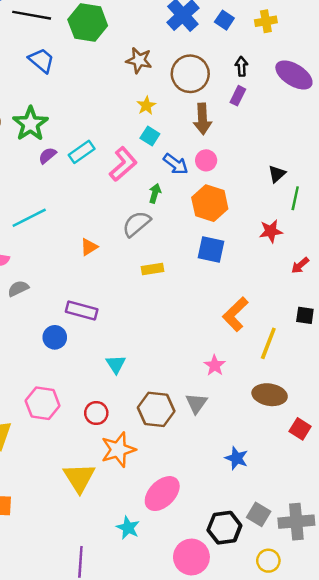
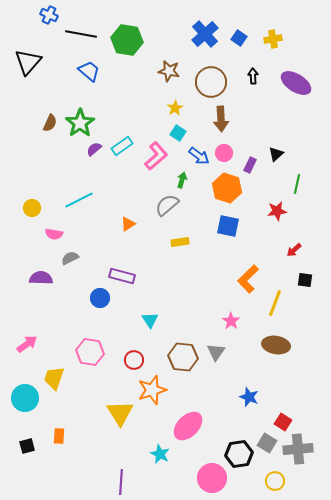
purple rectangle: (238, 96) -> (250, 165), moved
black triangle: (277, 174) -> (276, 154), moved
red arrow: (300, 265) -> (294, 250), moved
red square: (300, 429) -> (283, 422), moved

